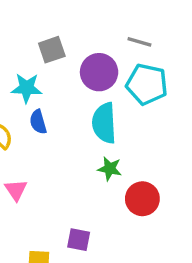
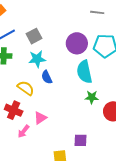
gray line: (139, 42) -> (97, 12), moved
gray square: (52, 50) -> (34, 36), moved
pink triangle: (16, 190) -> (40, 118), turned 40

